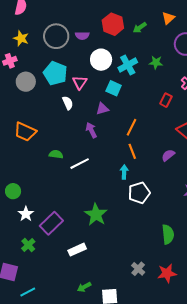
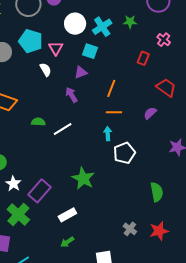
orange line: (132, 151) -> (114, 112), turned -63
green cross: (28, 245) -> (18, 215), size x1.6
green arrow: (84, 287) -> (67, 242), moved

